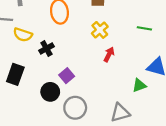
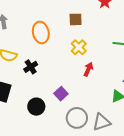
purple square: (67, 76) -> (61, 94), moved
gray circle: (75, 108) -> (77, 118), moved

